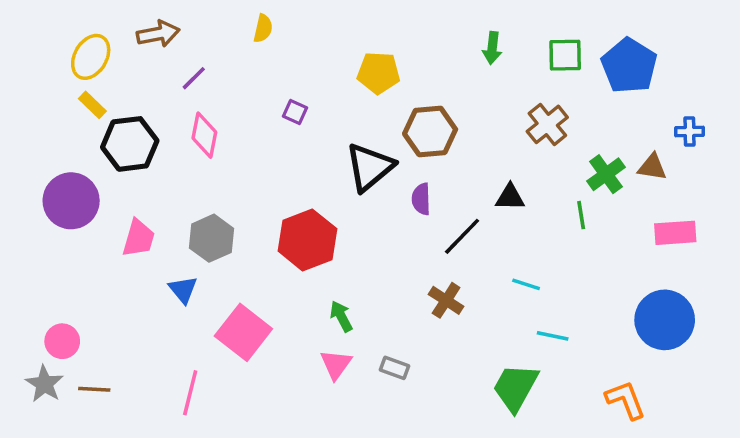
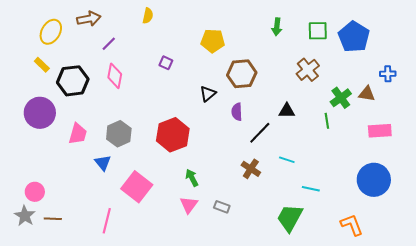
yellow rectangle: (92, 105) -> (42, 65), moved
black triangle: (370, 167) -> (208, 94), size x0.6
cyan line: (526, 284) -> (287, 160), moved

